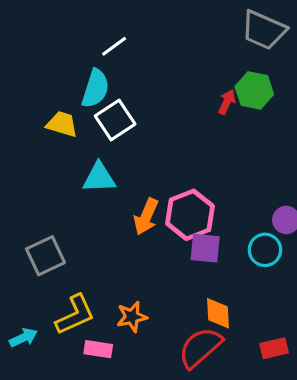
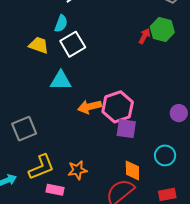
cyan semicircle: (95, 89) -> (61, 23), size x0.7
orange arrow: (146, 217) -> (90, 107), turned 50
cyan circle: (265, 250) -> (165, 155), moved

